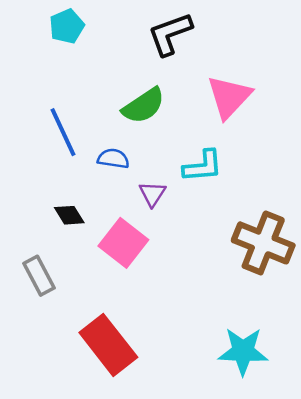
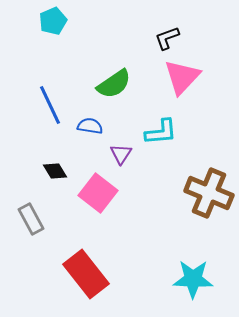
black L-shape: (170, 34) -> (167, 38), moved, size x0.7

